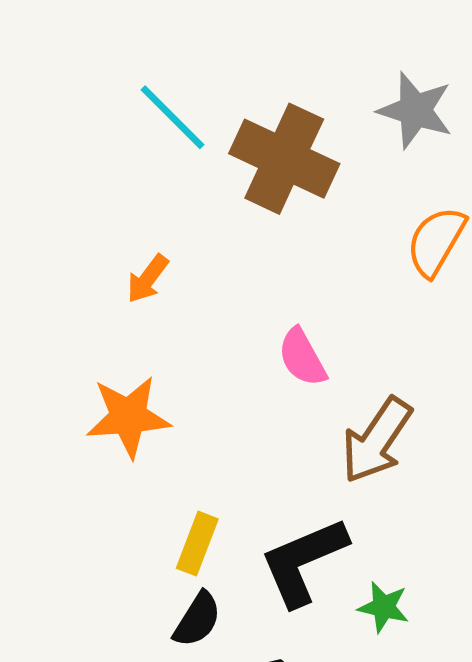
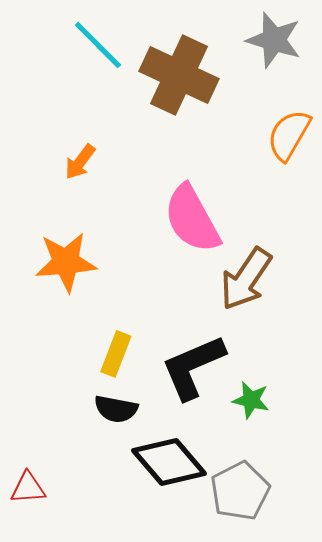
pink semicircle: (302, 357) -> (192, 219), size x1.6
black semicircle: (197, 619) -> (116, 409), turned 69

